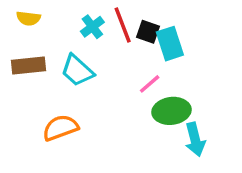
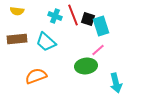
cyan cross: (92, 27) -> (55, 16), turned -32
pink line: (150, 84) -> (98, 50), moved
green ellipse: (171, 111) -> (86, 66), moved

